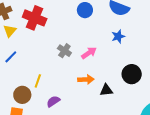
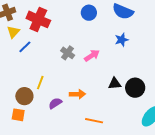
blue line: (11, 57) -> (25, 47), moved
black circle: (132, 74) -> (135, 88), moved
orange arrow: (86, 79) -> (77, 94), moved
black triangle: (106, 90) -> (115, 84), moved

